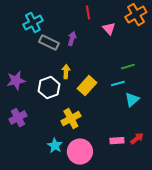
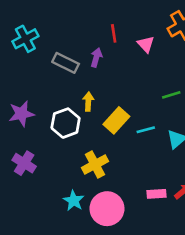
red line: (88, 13) -> (114, 33), moved
cyan cross: (33, 23) -> (25, 39), moved
cyan line: (118, 84) -> (146, 130), moved
purple cross: (18, 118) -> (24, 163), turned -30

